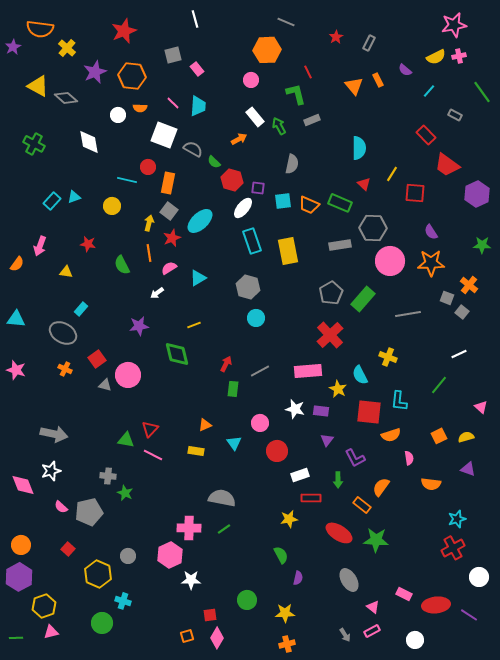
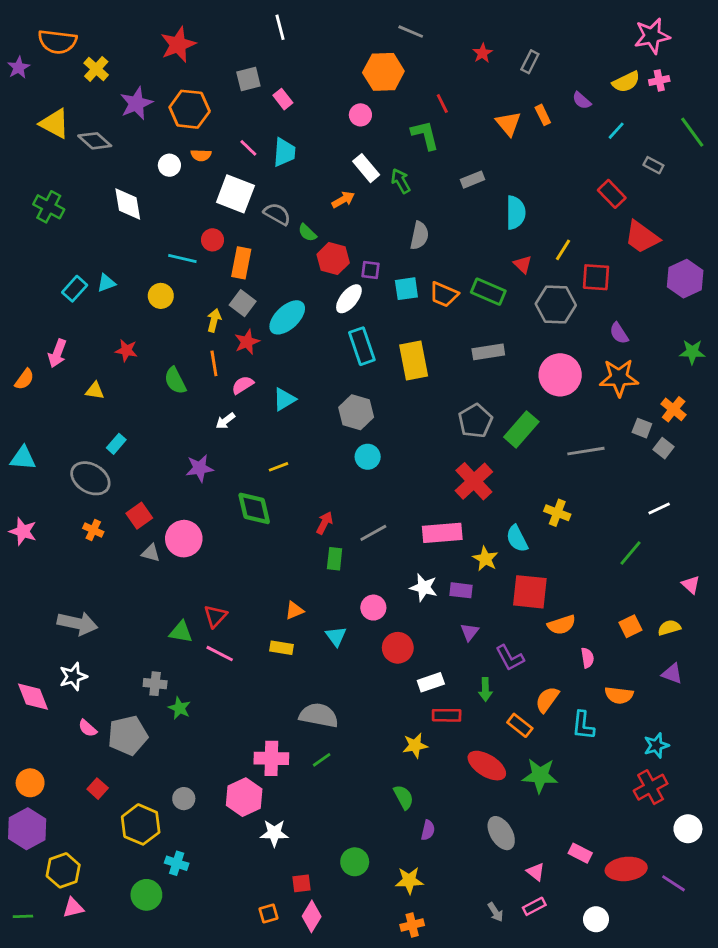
gray rectangle: (312, 120) -> (472, 180), moved
gray hexagon: (373, 228) -> (556, 305), moved
cyan L-shape: (399, 401) -> (583, 725), moved

